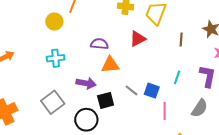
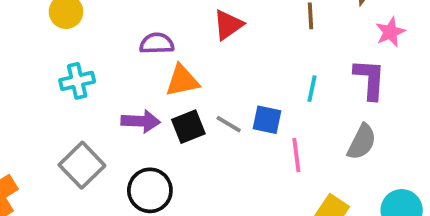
black square: (106, 100) -> (188, 127), moved

